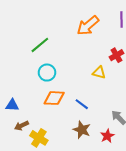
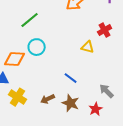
orange diamond: (54, 98) -> (15, 59), moved
brown arrow: (21, 126) -> (48, 99), moved
yellow cross: (39, 138) -> (18, 97), moved

